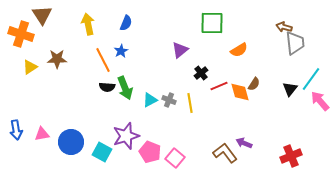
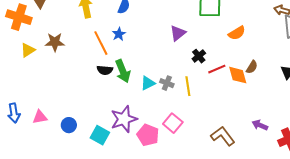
blue circle: (71, 142) -> (69, 125), size x0.6
purple arrow: (244, 143) -> (260, 125), moved
pink square: (175, 158) -> (173, 123), moved

